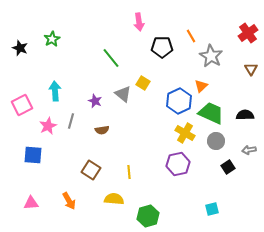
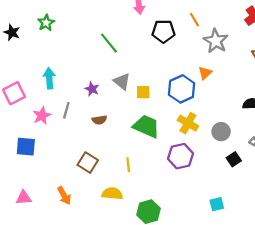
yellow square: (143, 83) -> (143, 92), moved, turned -32
green trapezoid: (211, 113) -> (146, 126), moved

